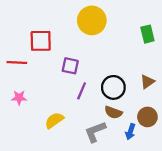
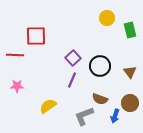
yellow circle: (92, 20) -> (107, 18), moved, size x0.6
purple square: (70, 66) -> (73, 58), moved, turned 35
brown triangle: (147, 82) -> (130, 72), turned -32
black circle: (113, 87) -> (100, 66), moved

